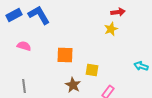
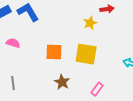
yellow star: (111, 29) -> (90, 23), moved
yellow square: (92, 70) -> (86, 54), moved, size x1.6

